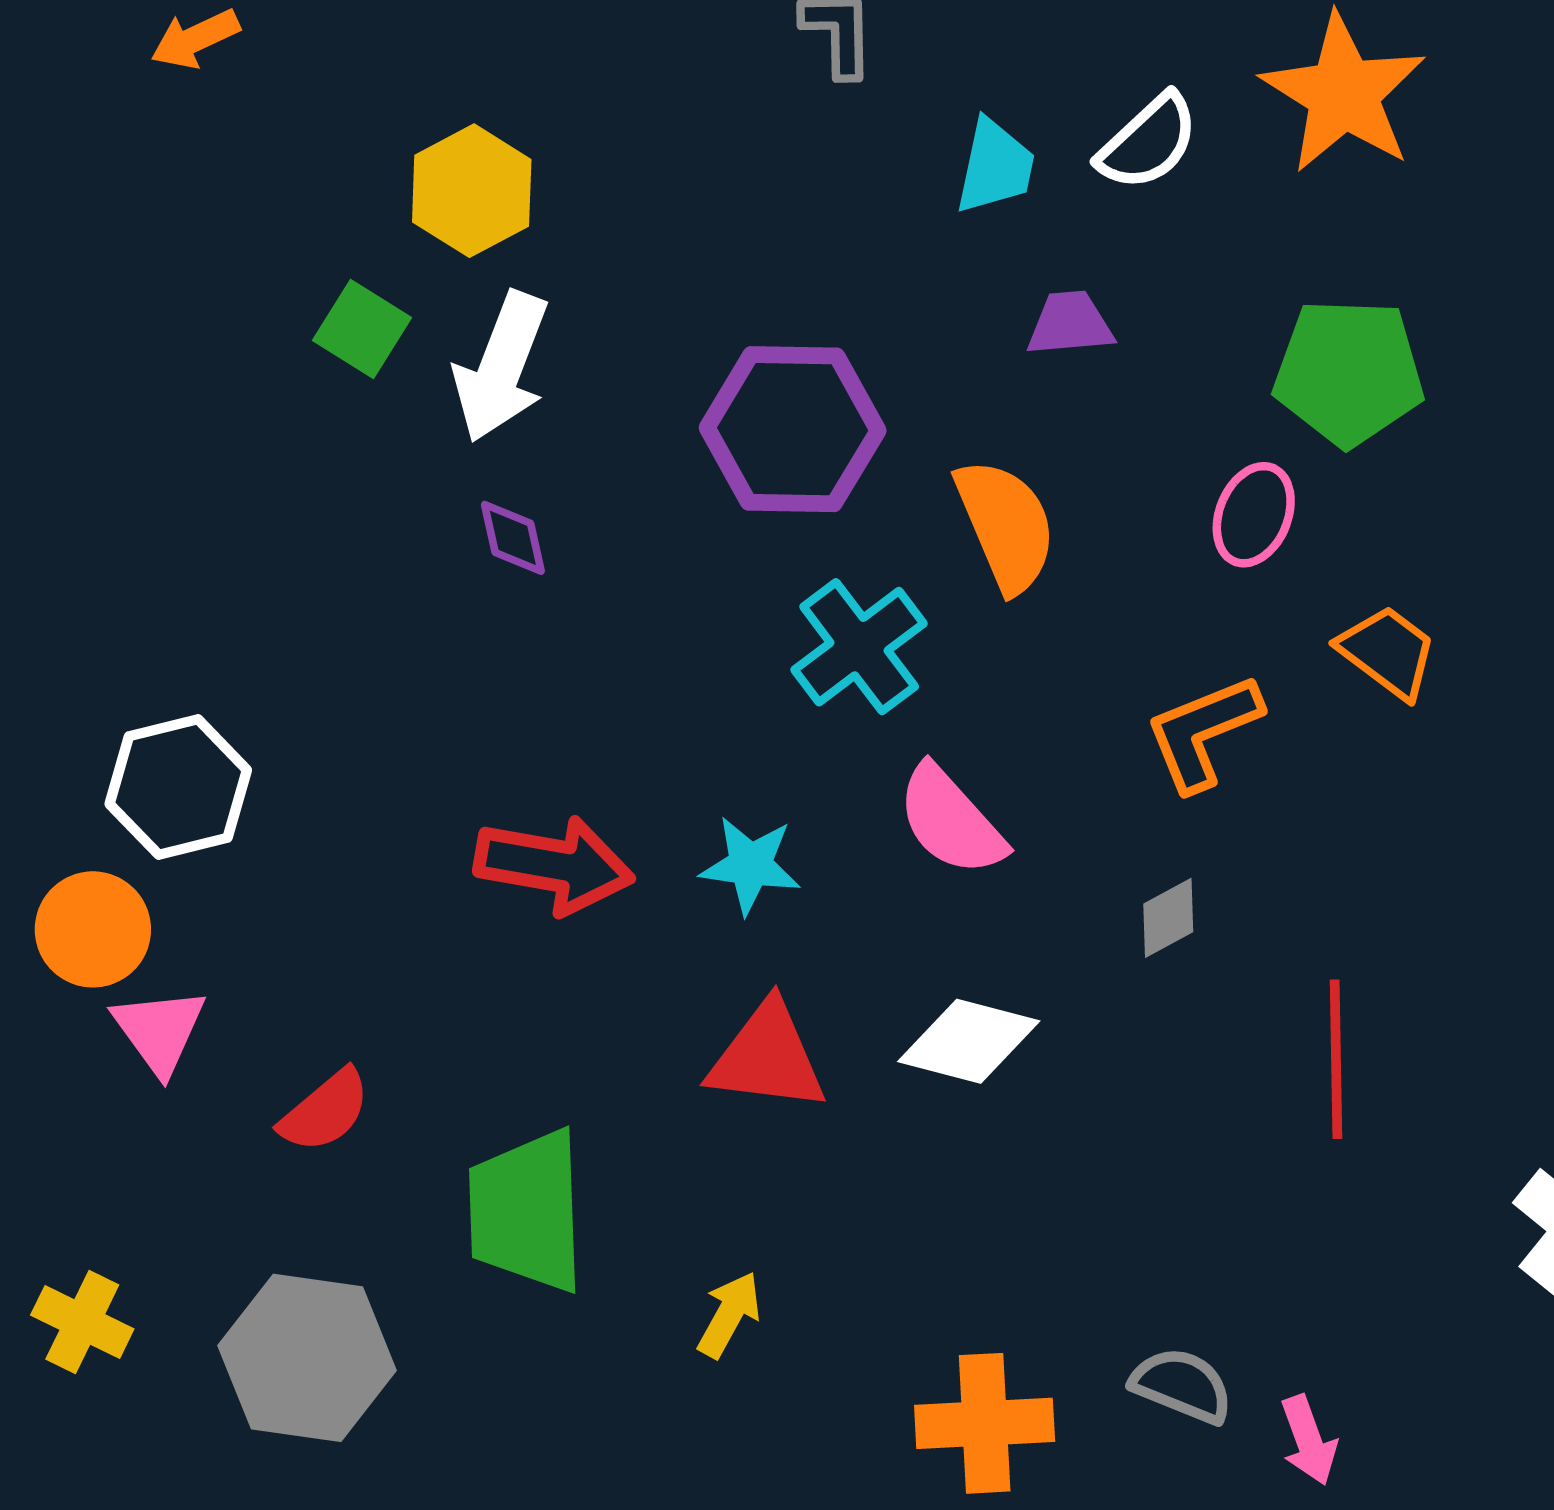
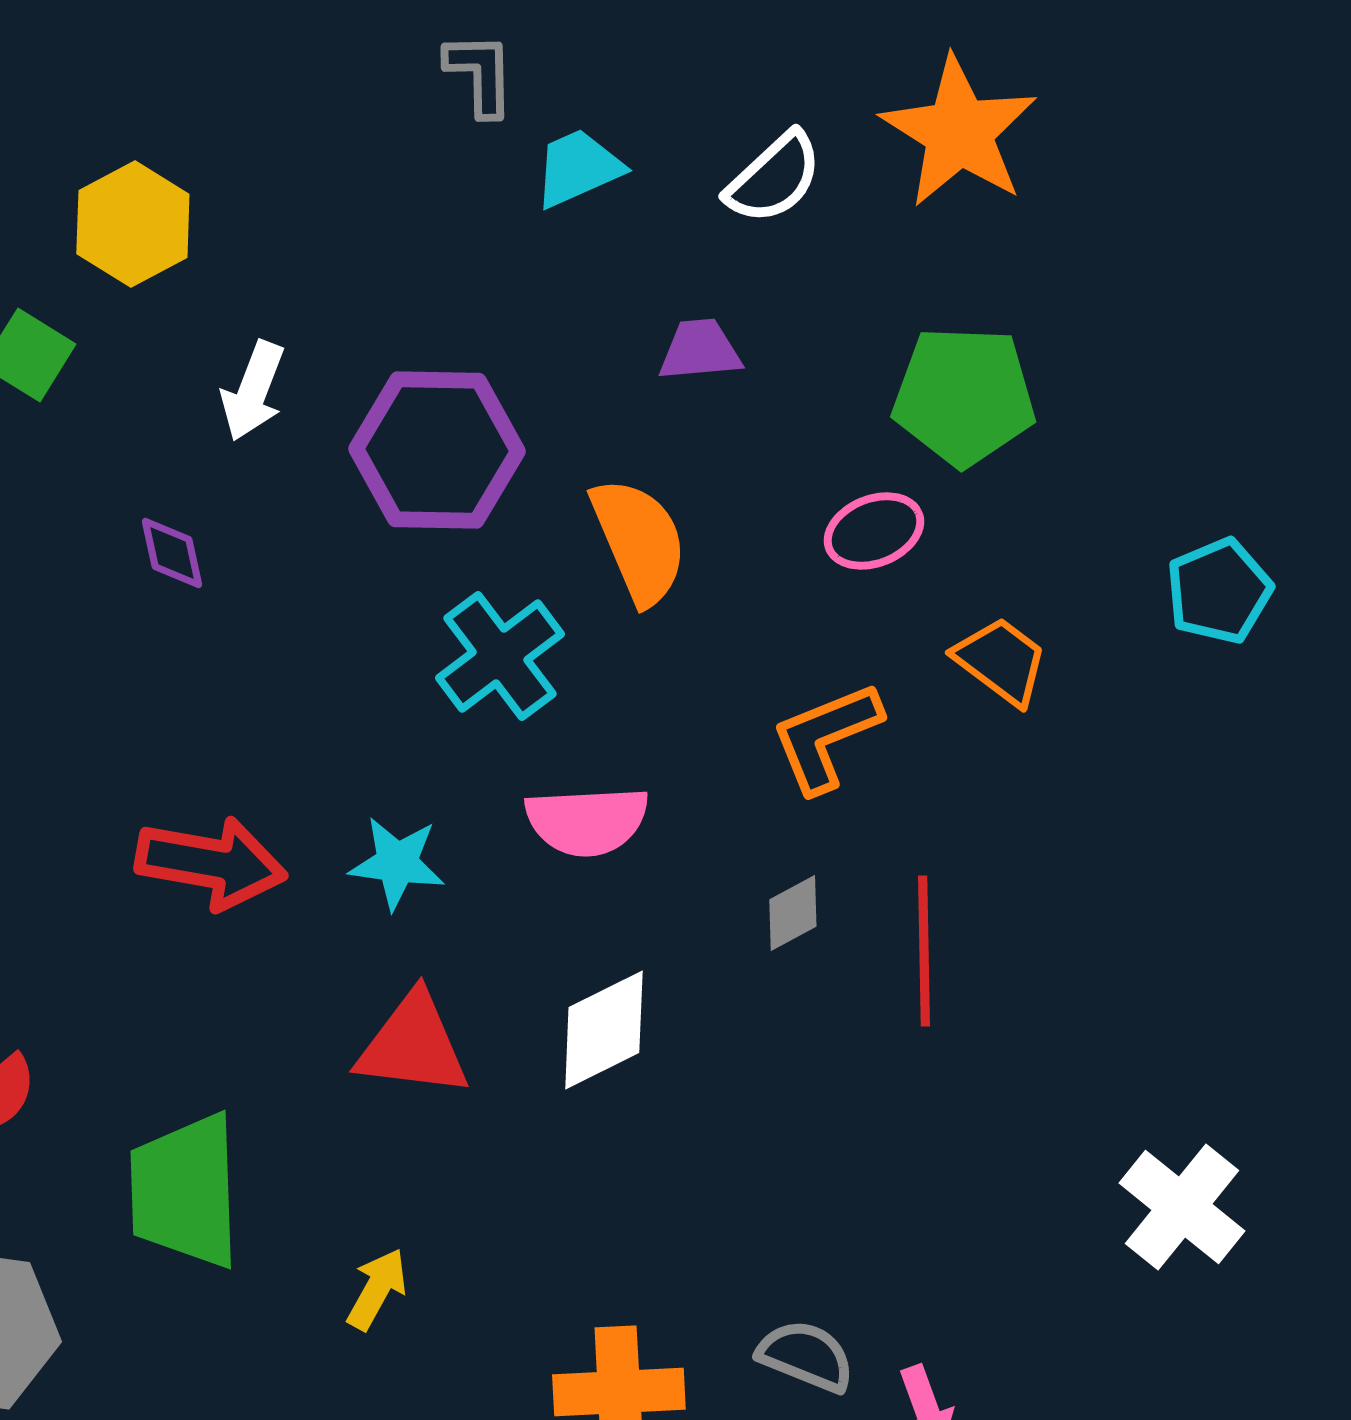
cyan trapezoid: (995, 166) -> (578, 168), moved, turned -126
white arrow: (501, 367) -> (253, 391), moved, size x0.7
pink ellipse: (1254, 515) -> (874, 531), turned 46
pink semicircle: (951, 821) -> (587, 821), turned -51
white diamond: (969, 1041) -> (604, 1030), turned -41
red line: (1336, 1059) -> (924, 951), moved

